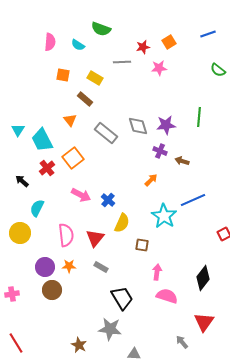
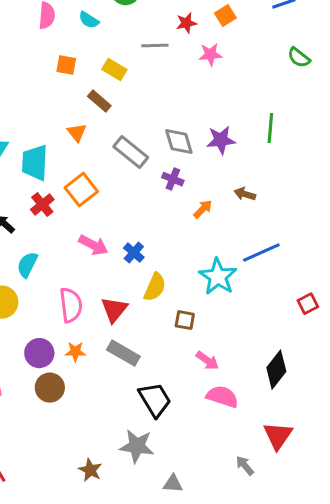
cyan trapezoid: (42, 140) -> (35, 163), turned 30
purple cross: (160, 151) -> (173, 179), moved
orange arrow: (151, 180) -> (203, 209), moved
gray rectangle: (101, 267) -> (123, 353), size x1.5
pink arrow: (157, 272) -> (207, 361), turned 119

